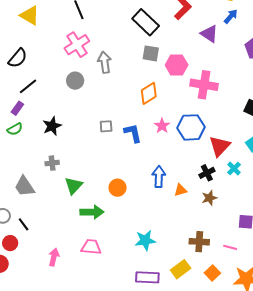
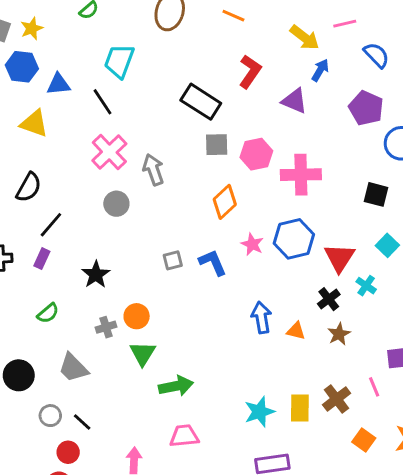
green semicircle: (15, 129) -> (48, 313), moved
orange circle: (118, 188) -> (137, 316), moved
orange triangle: (180, 190) -> (296, 331), turned 40
brown cross: (199, 242) -> (337, 399), turned -30
pink line: (230, 247) -> (374, 387), moved, turned 64
yellow rectangle: (181, 269) -> (300, 408), moved, turned -42

